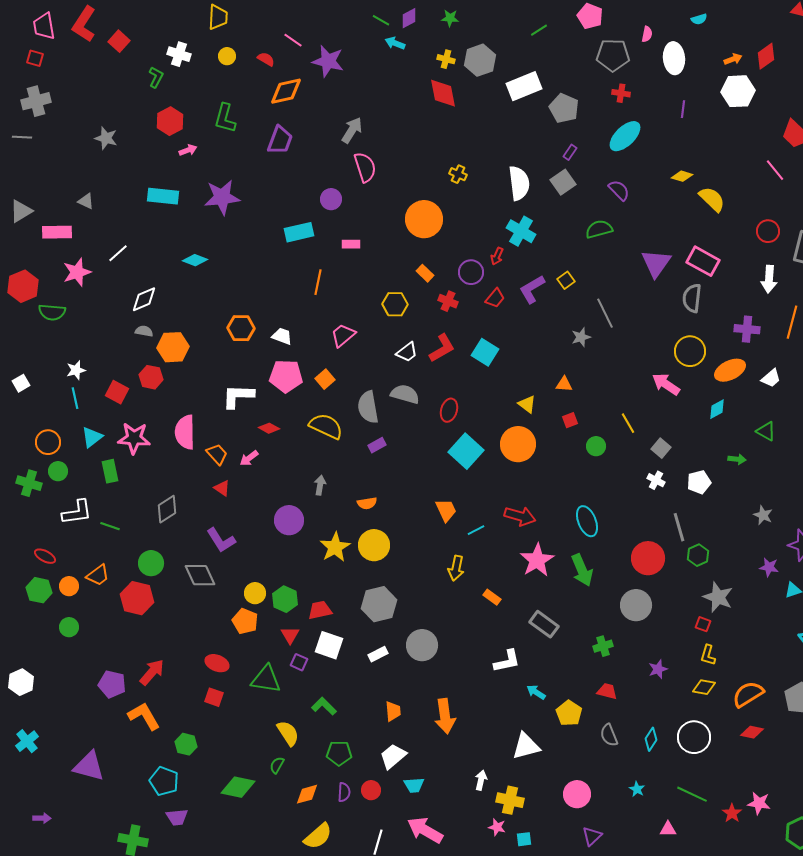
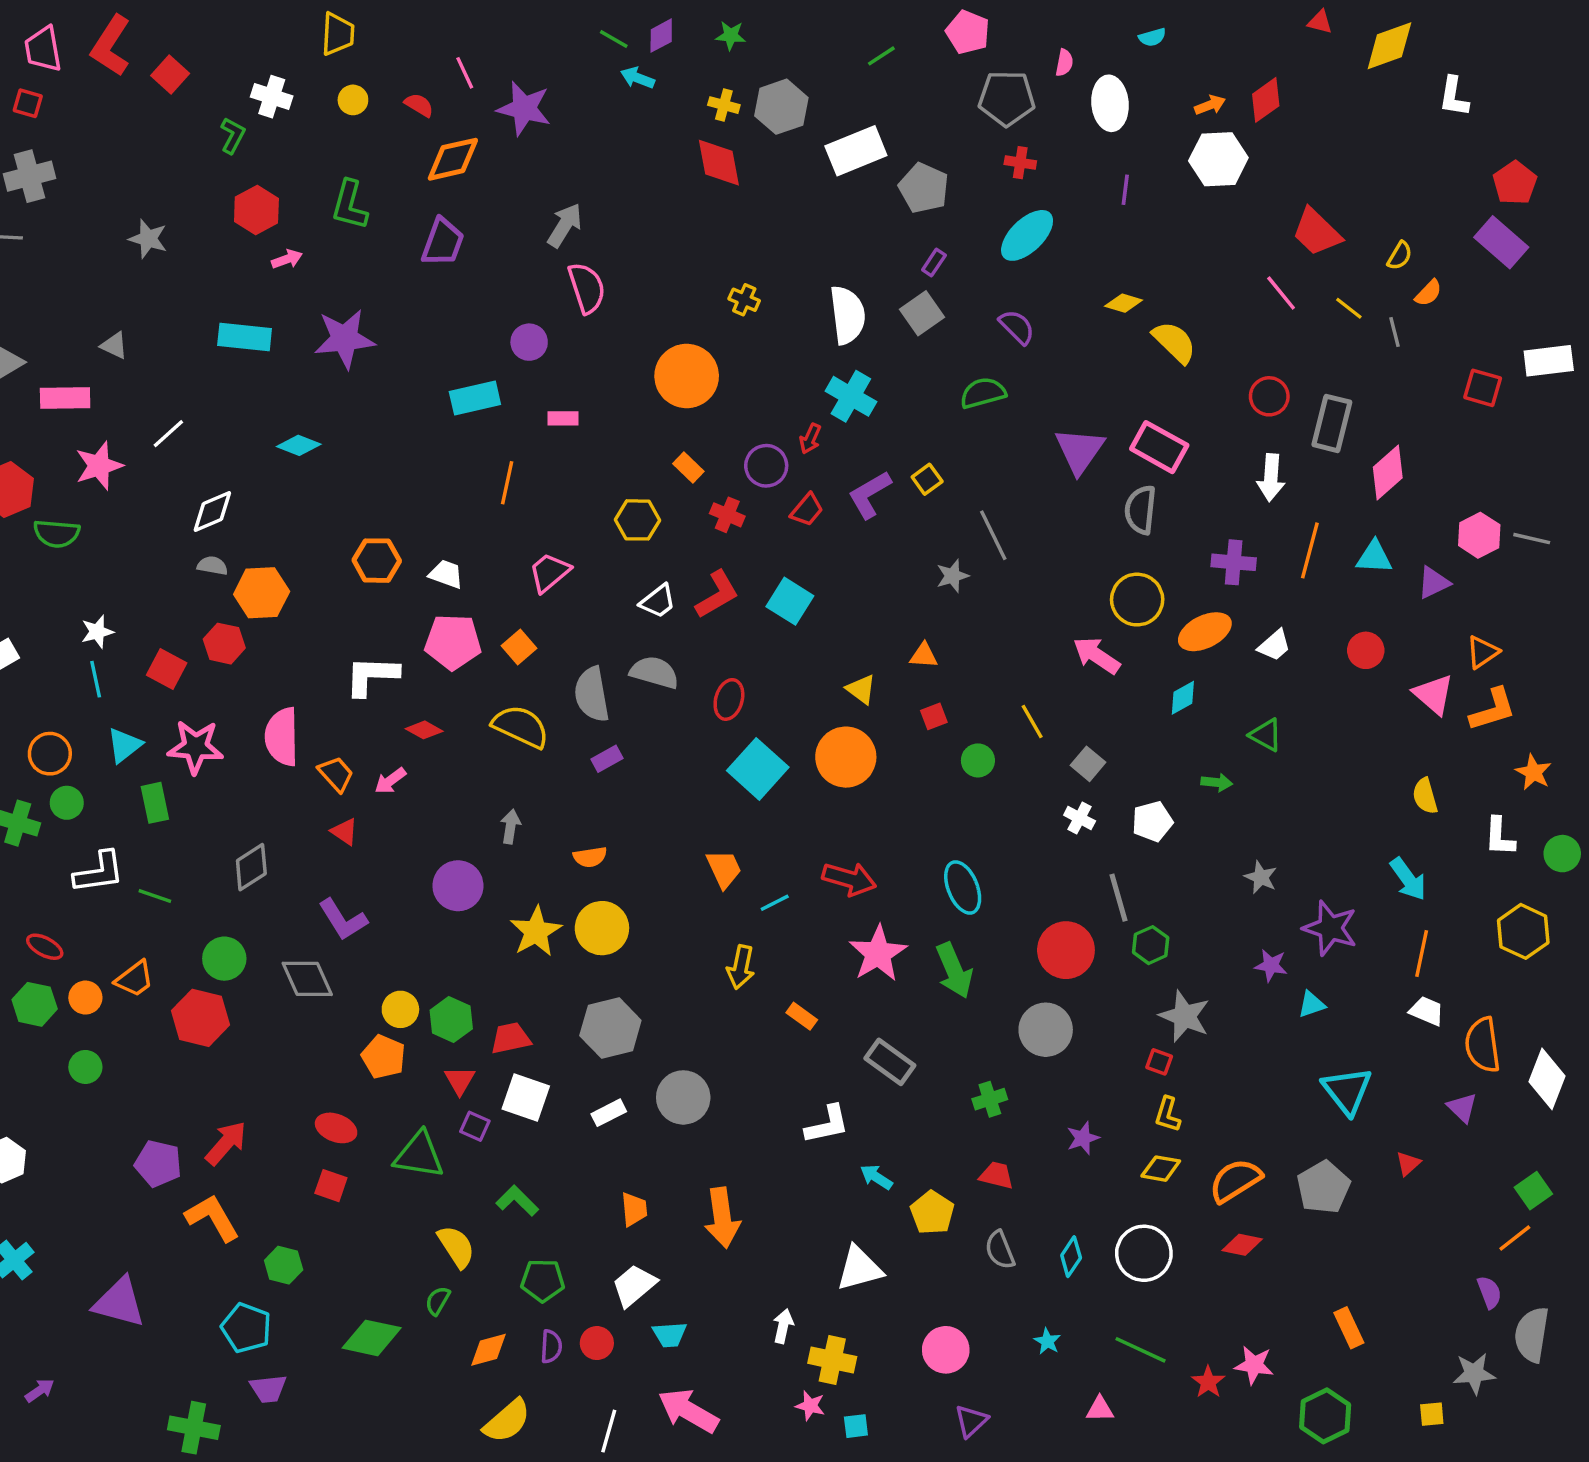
pink line: (293, 40) -> (465, 73), turned 30
purple arrow: (42, 818) -> (40, 1390), turned -36

